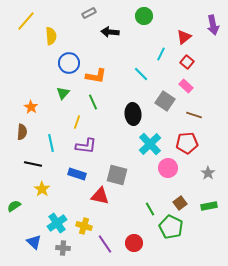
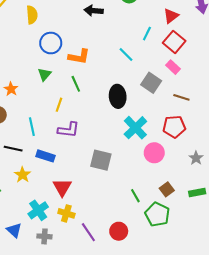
red square: (187, 62) -> (174, 42), size x1.5
blue rectangle: (77, 174) -> (46, 156), moved
red triangle: (100, 196) -> (62, 187), moved, turned 48

